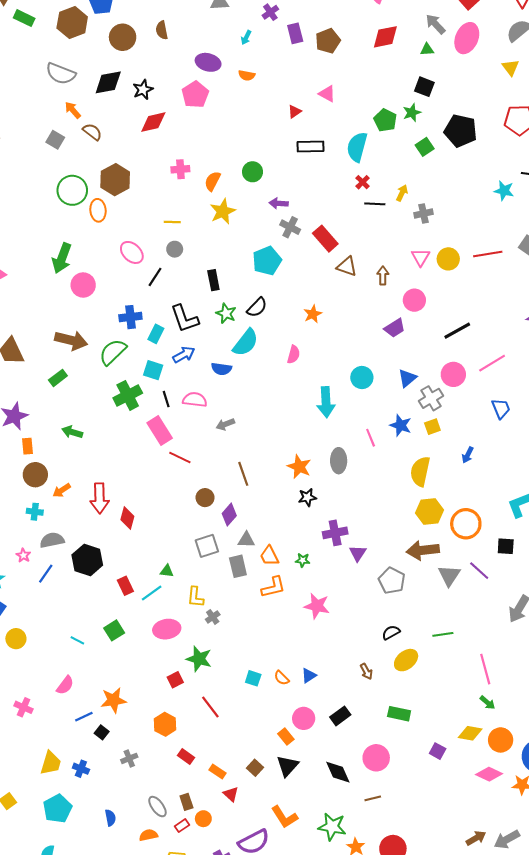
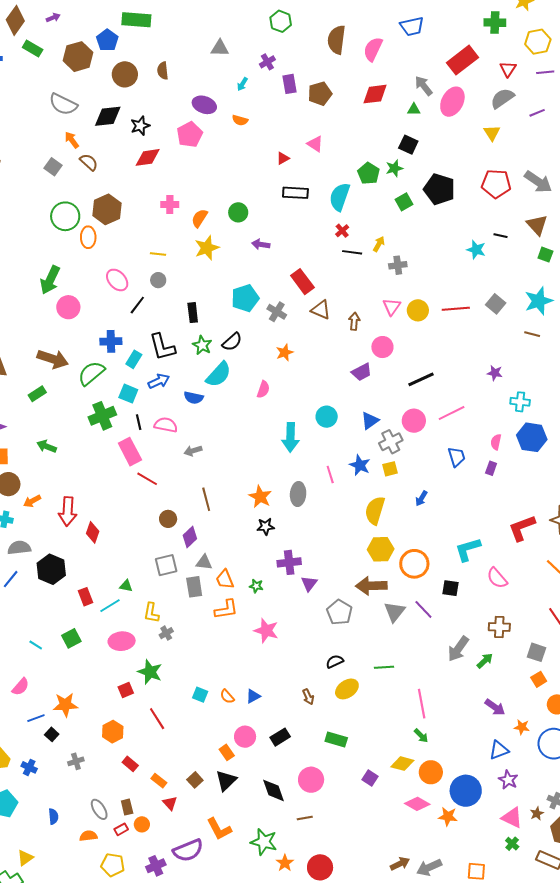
gray cross: (290, 227) -> (277, 312), moved

